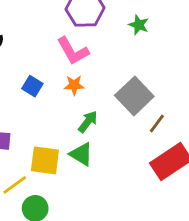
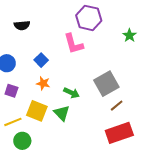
green star: (139, 25) -> (129, 35), moved
orange star: (74, 85) -> (43, 83), moved
green arrow: (88, 122) -> (71, 93), turned 63

